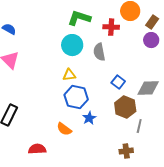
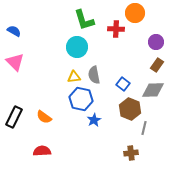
green L-shape: (79, 18) -> (84, 20), turned -125
brown rectangle: (152, 22) -> (157, 65), moved
gray semicircle: (99, 52) -> (94, 75), moved
orange semicircle: (64, 129) -> (44, 117), moved

